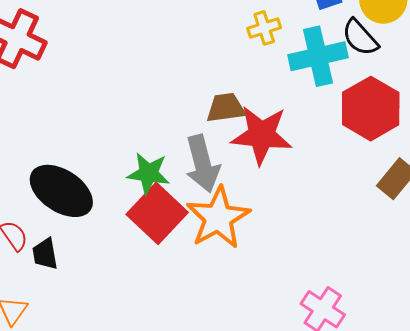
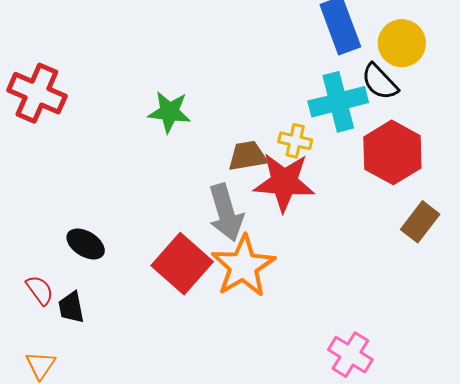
yellow cross: (264, 28) -> (295, 141), moved, turned 32
green star: (148, 173) -> (169, 112), moved
black ellipse: (61, 191) -> (86, 244), size x0.6

